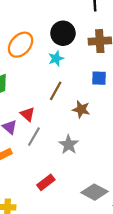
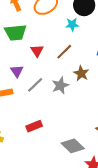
red triangle: (28, 114) -> (37, 51), moved
gray star: (69, 145) -> (60, 85), moved

